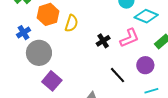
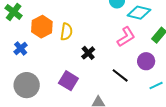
black cross: (103, 41) -> (88, 53), moved
gray circle: (39, 53) -> (27, 85), moved
purple square: (52, 81) -> (68, 81), moved

